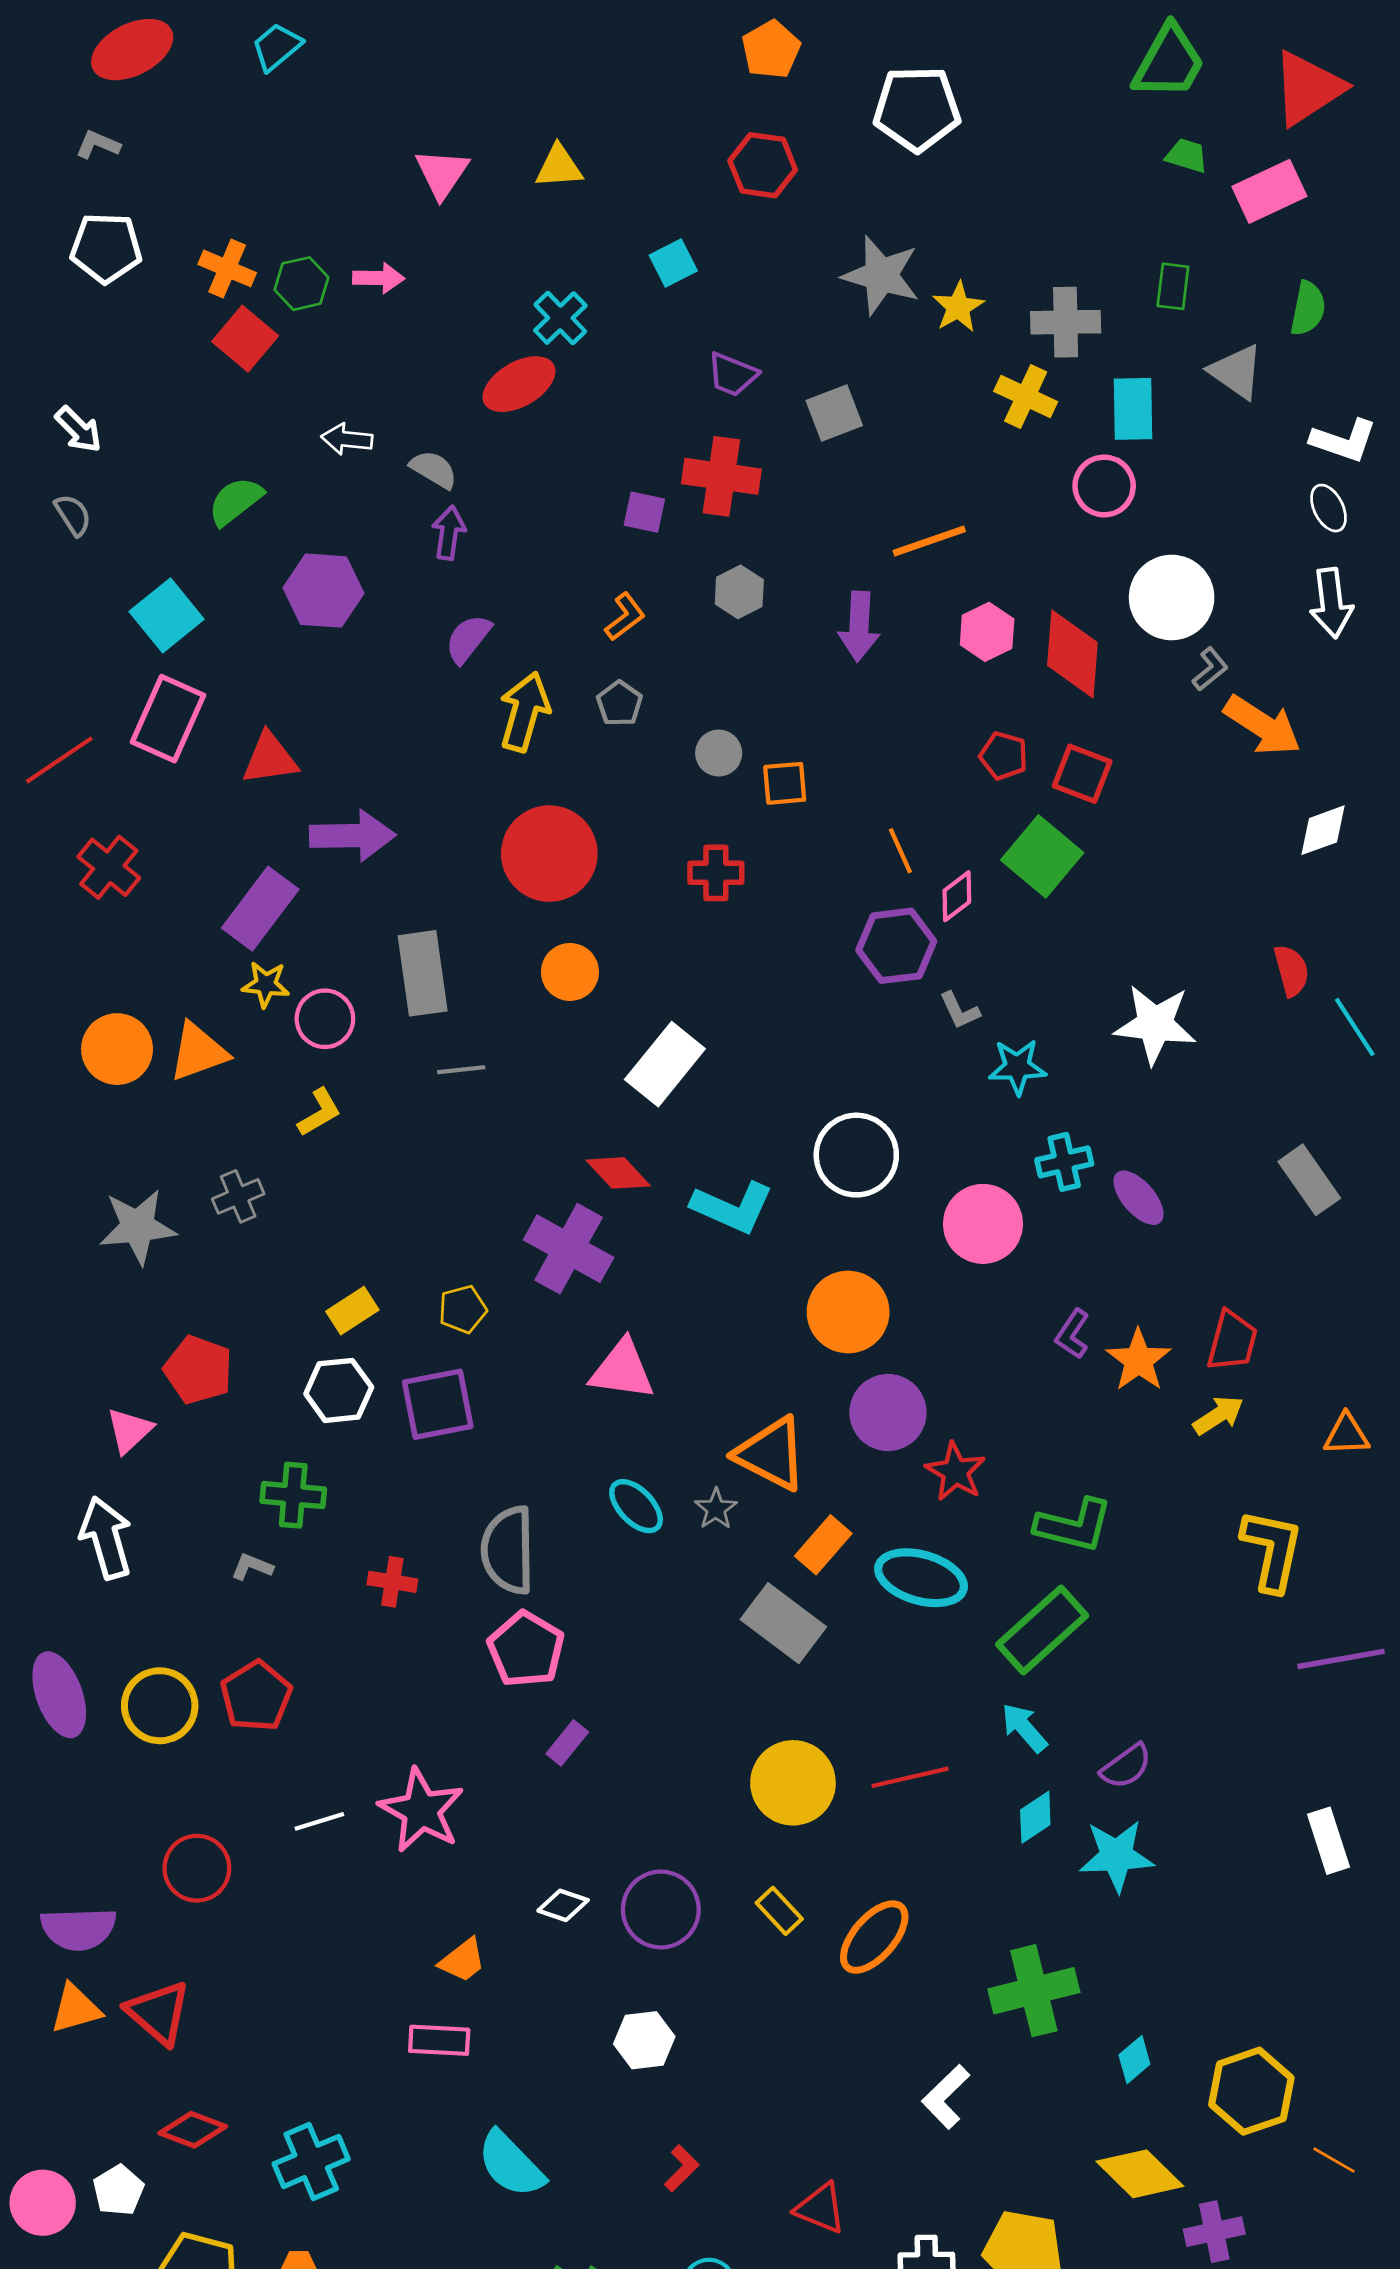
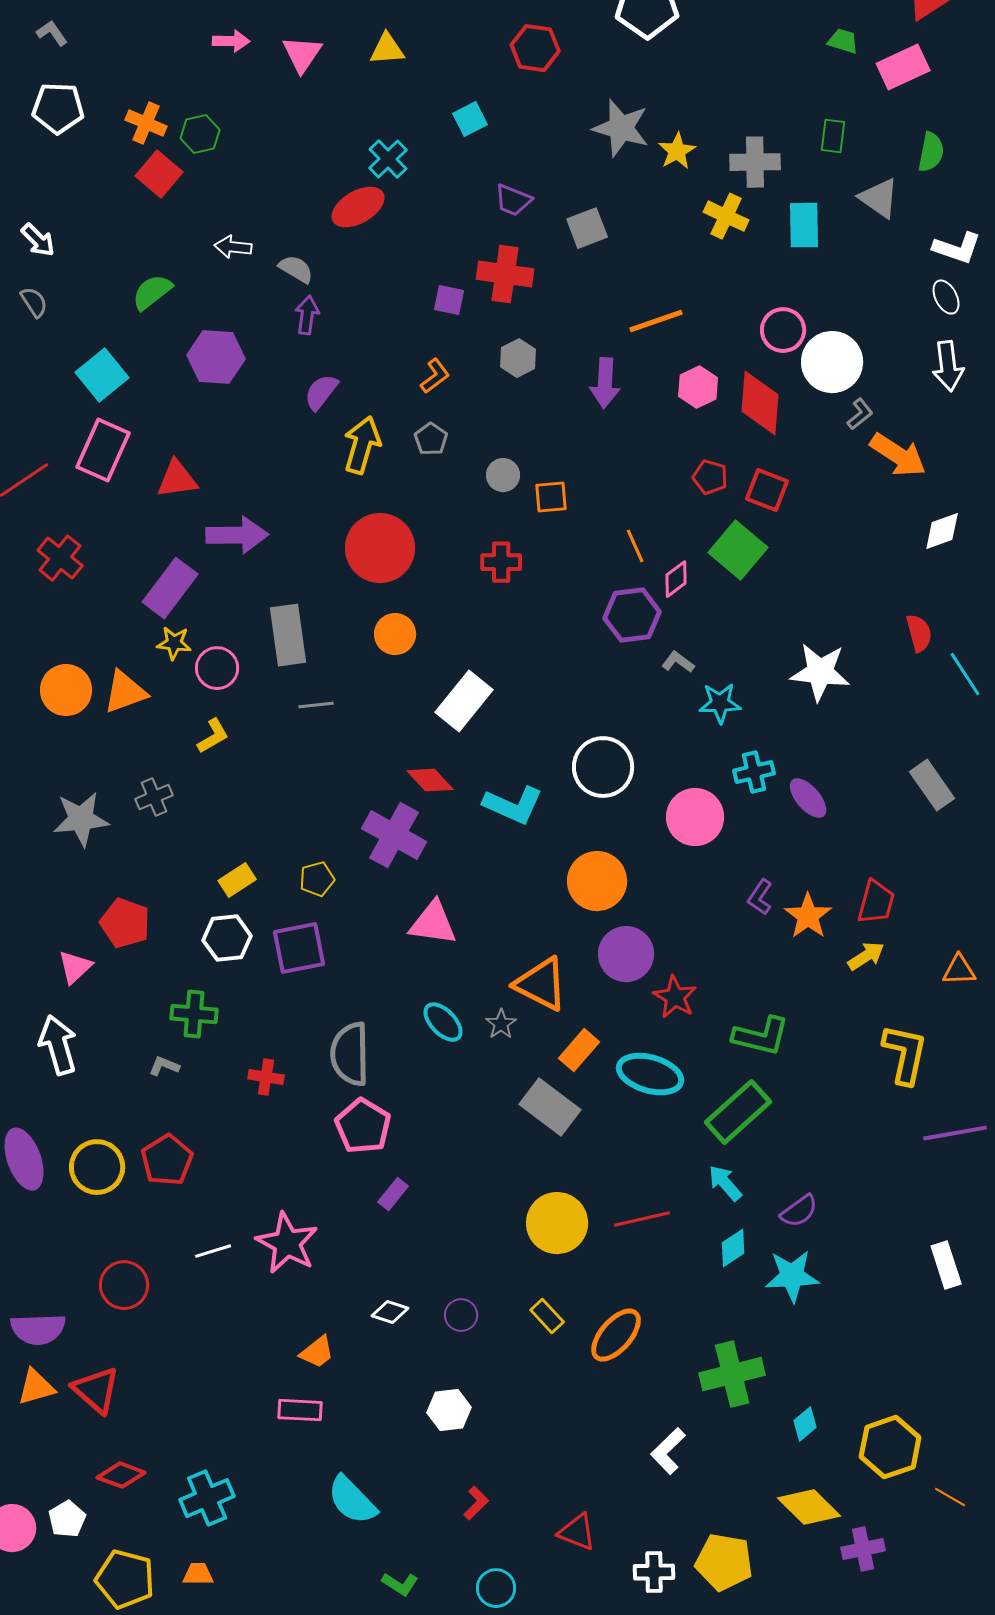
gray L-shape: (98, 145) -> (52, 33), turned 32
pink arrow: (379, 278) -> (231, 41), moved
pink circle: (1104, 486) -> (783, 330), moved
gray L-shape: (960, 1011) -> (678, 662), turned 152
purple circle: (661, 1909) -> (461, 1315), size x0.6

